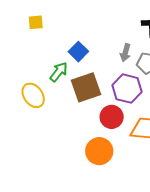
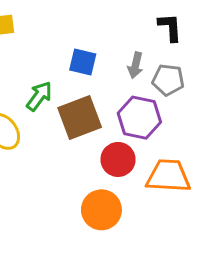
blue square: (78, 52) -> (83, 62), moved, turned -30

